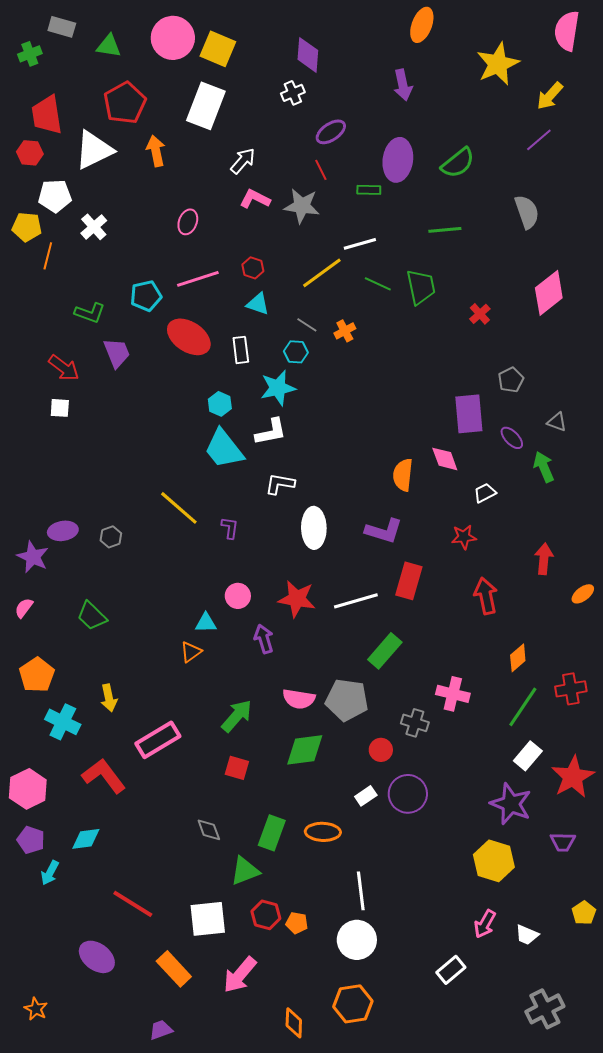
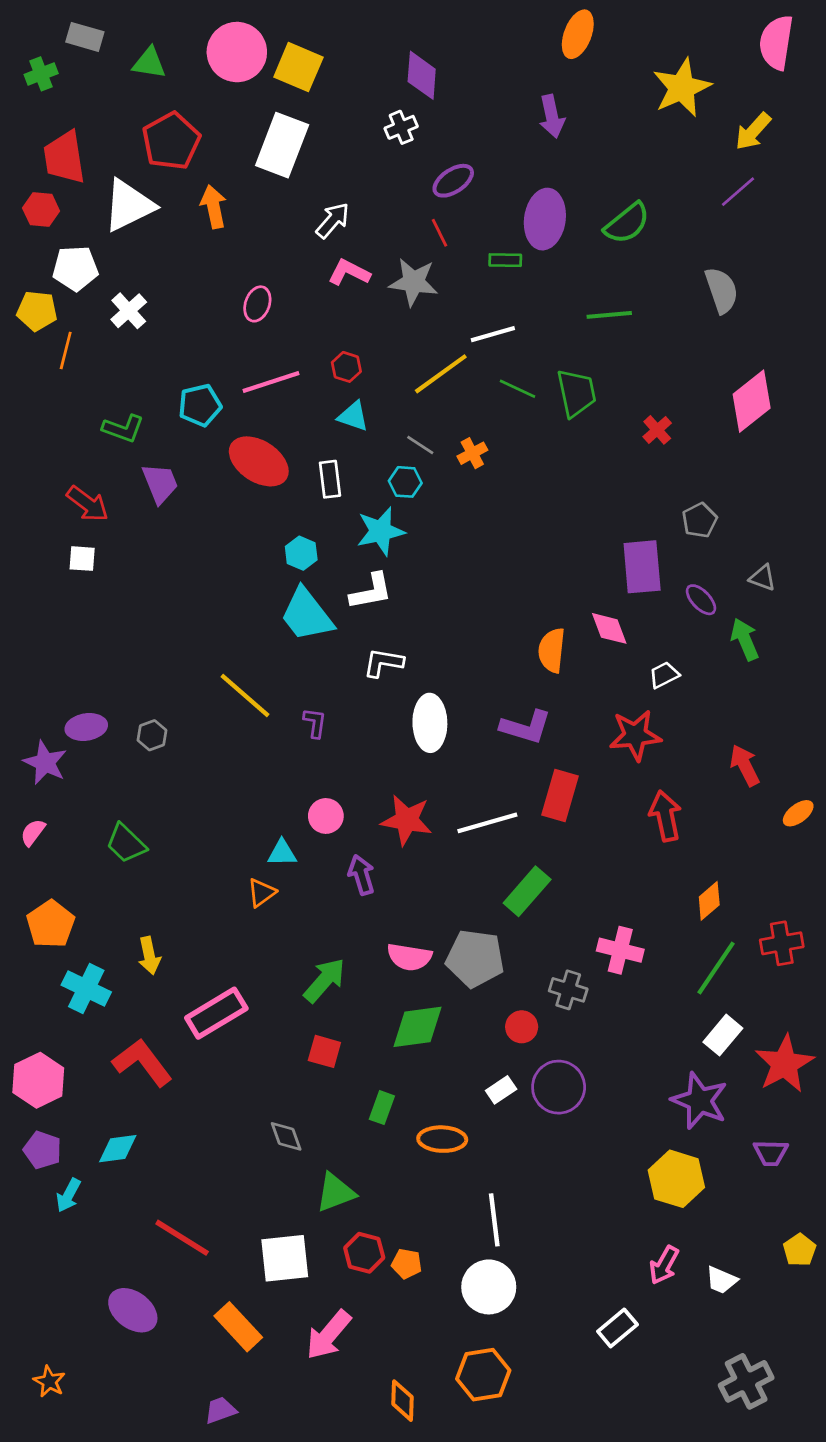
red star: (464, 537) -> (635, 735), size x1.5
red arrow: (544, 559) -> (745, 765), turned -32
green rectangle: (272, 833) -> (382, 1108), moved, size x0.7

